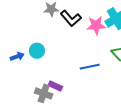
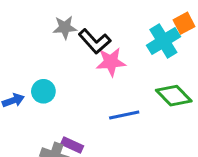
pink star: (96, 25) -> (111, 62), moved

